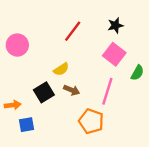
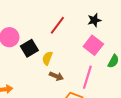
yellow semicircle: (61, 69) -> (47, 58), turned 144
black square: (44, 92) -> (29, 48), moved

